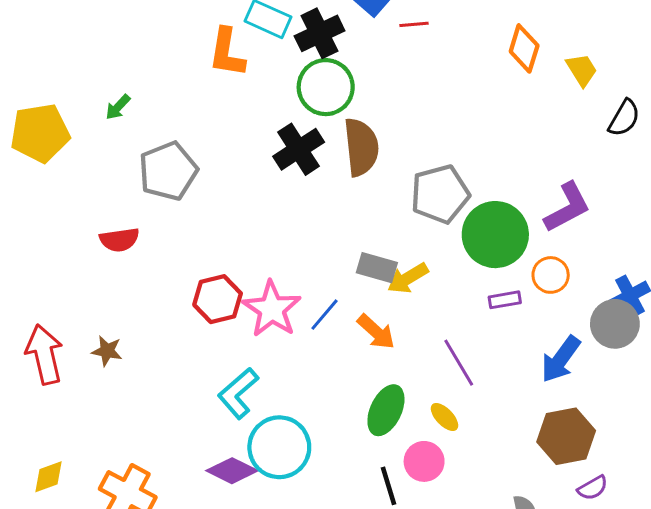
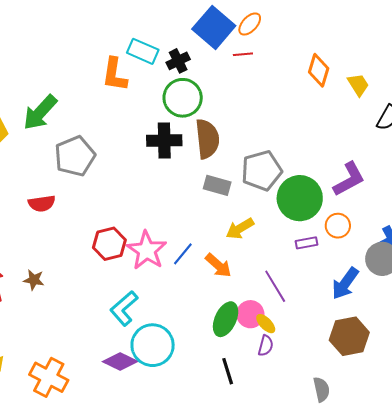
black cross: (320, 33) -> (178, 61), size x0.7
green arrow: (118, 107) -> (40, 112), size x2.0
black cross: (299, 149) -> (164, 141), turned 32
gray rectangle: (377, 268) -> (217, 185), moved
pink circle: (424, 461) -> (250, 314), moved
purple semicircle: (593, 488) -> (266, 346), moved, turned -45

